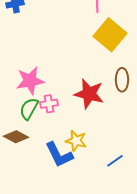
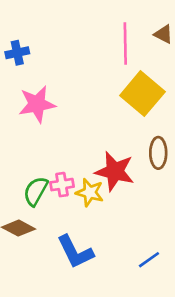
pink star: (30, 81) -> (37, 104), moved
yellow star: (76, 141) -> (90, 192), moved

